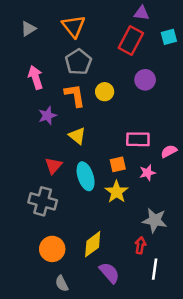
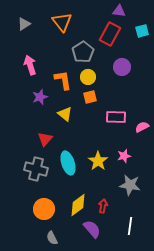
gray pentagon: (78, 62) -> (83, 52), moved
orange square: (118, 164) -> (90, 97), moved
pink star: (147, 173) -> (124, 156), moved
cyan ellipse: (86, 176) -> (68, 163), moved
red arrow: (140, 245) -> (103, 206), moved

